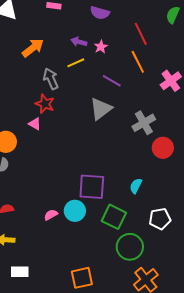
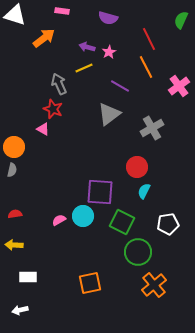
orange arrow: (33, 48) -> (44, 38), moved
red circle: (163, 148) -> (137, 167), moved

